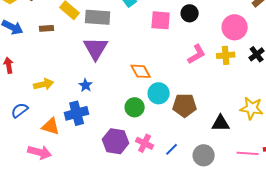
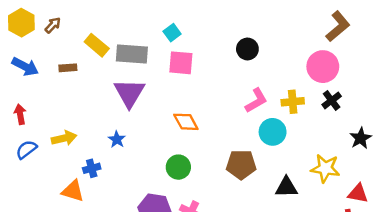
pink square: (161, 20) -> (181, 63), moved
pink circle: (235, 27) -> (323, 67), moved
cyan circle: (159, 93) -> (273, 132), moved
blue semicircle: (20, 110) -> (26, 149), moved
blue cross: (77, 113) -> (92, 168), moved, size x0.6

